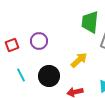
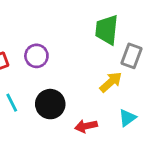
yellow arrow: (79, 60) -> (111, 82), moved

